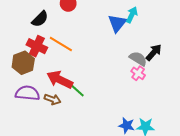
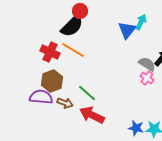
black semicircle: (40, 19) -> (72, 26), moved, size x1.4
brown hexagon: (23, 63) -> (52, 81), moved
red arrow: (60, 80) -> (92, 115), moved

